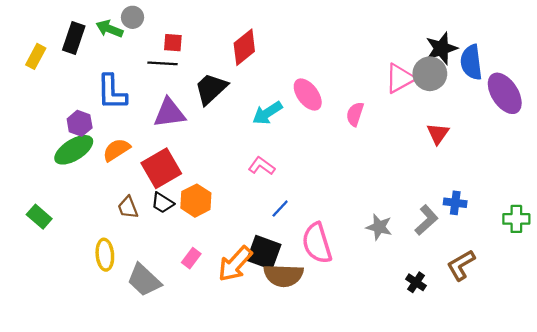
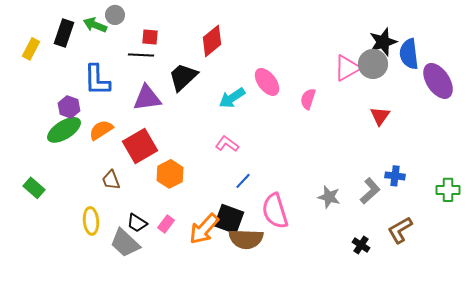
black trapezoid: (162, 203) -> (137, 223), moved

